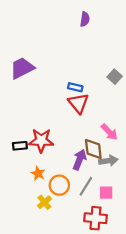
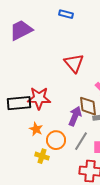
blue rectangle: (75, 87) -> (66, 14), moved
black rectangle: (20, 146) -> (19, 103), size x1.6
yellow cross: (44, 202) -> (42, 156), turned -32

